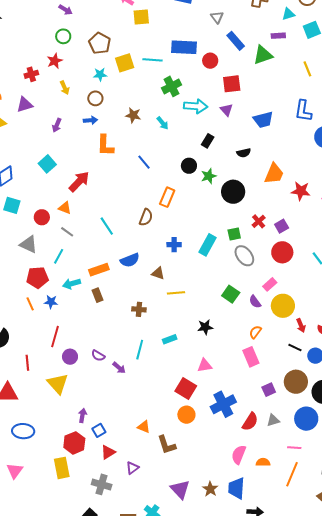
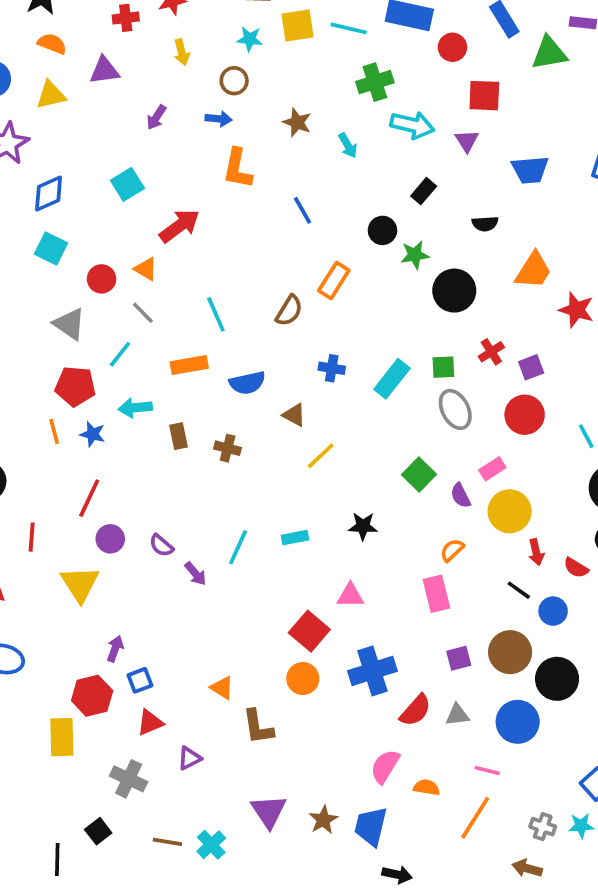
orange rectangle: (99, 270) -> (189, 365), moved
yellow line: (176, 293) -> (321, 456), turned -48
brown cross: (139, 309) -> (228, 448), moved

